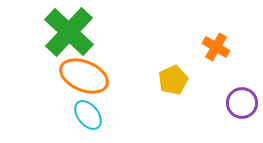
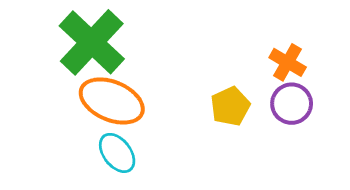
purple circle: (242, 103) -> (292, 104), moved

